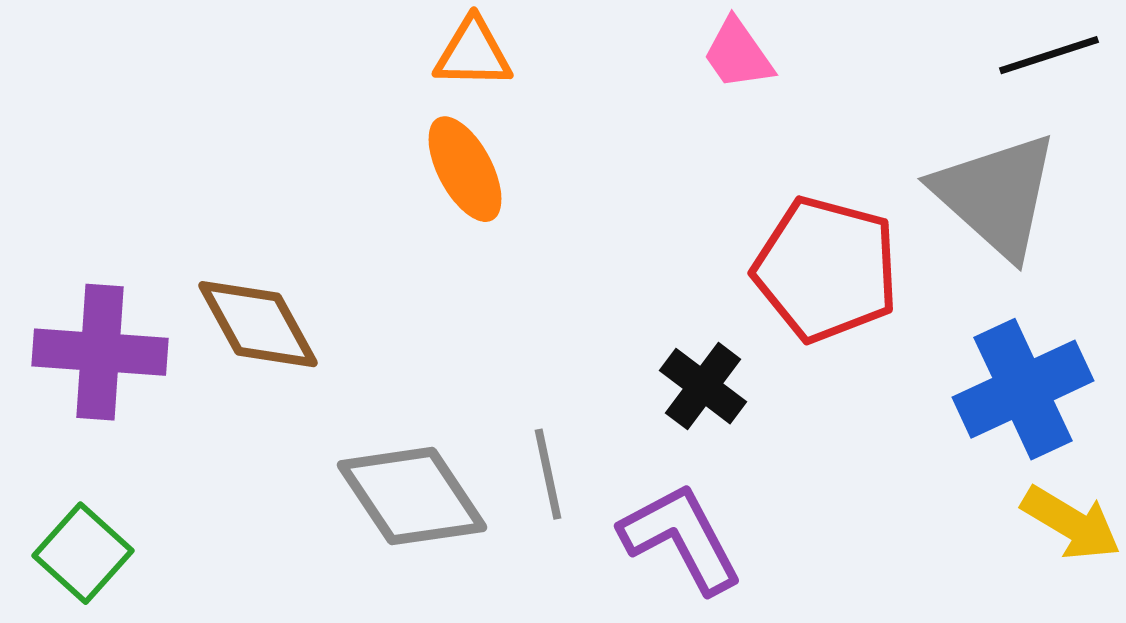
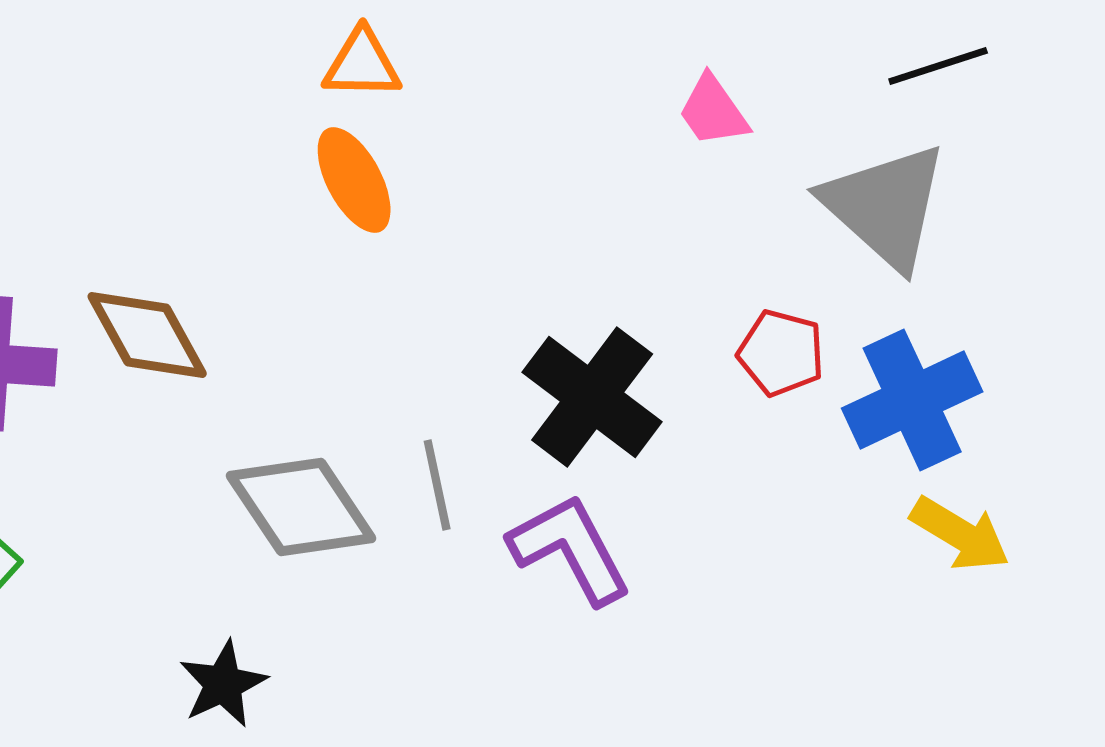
pink trapezoid: (738, 54) -> (713, 111), moved
red pentagon: (826, 269) -> (781, 353), moved, size x0.6
black cross: (703, 386) -> (592, 397), size x1.6

